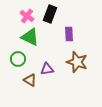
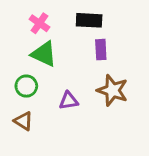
black rectangle: (50, 14) -> (89, 20), moved, turned 72
brown triangle: (30, 80) -> (23, 121), moved

